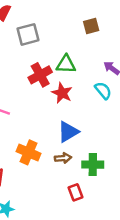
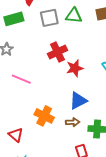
green triangle: (66, 64) -> (74, 16), moved
red star: (62, 93) -> (75, 68), turned 30

